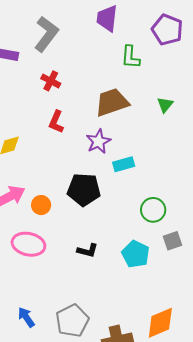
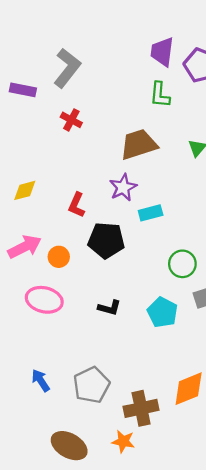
purple trapezoid: (107, 18) -> (162, 52), moved
red L-shape: (56, 122) -> (77, 205), moved

